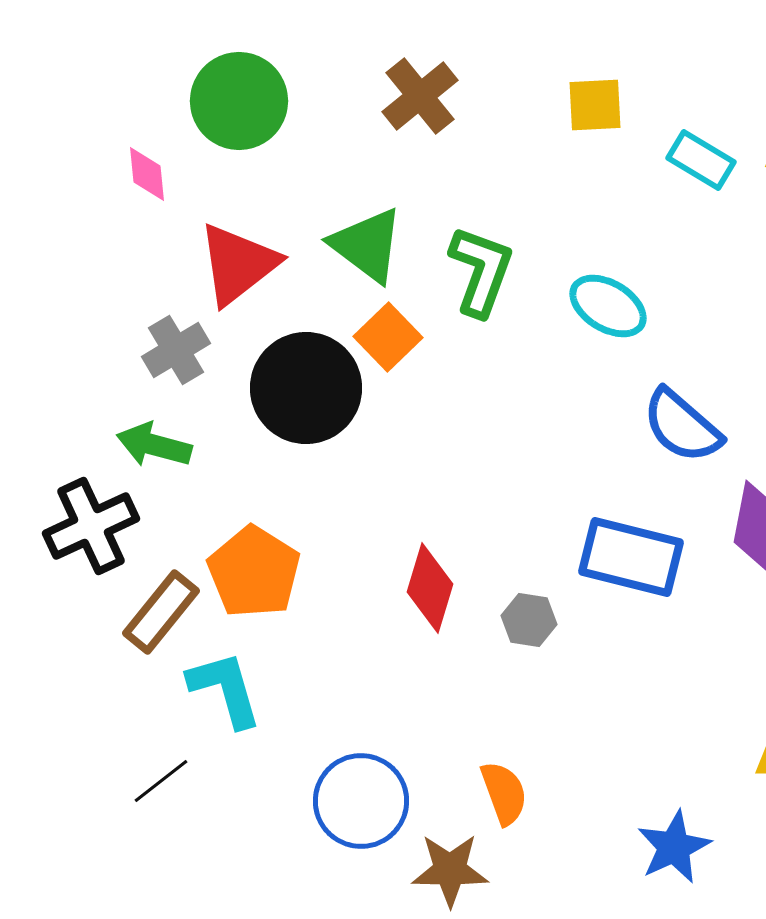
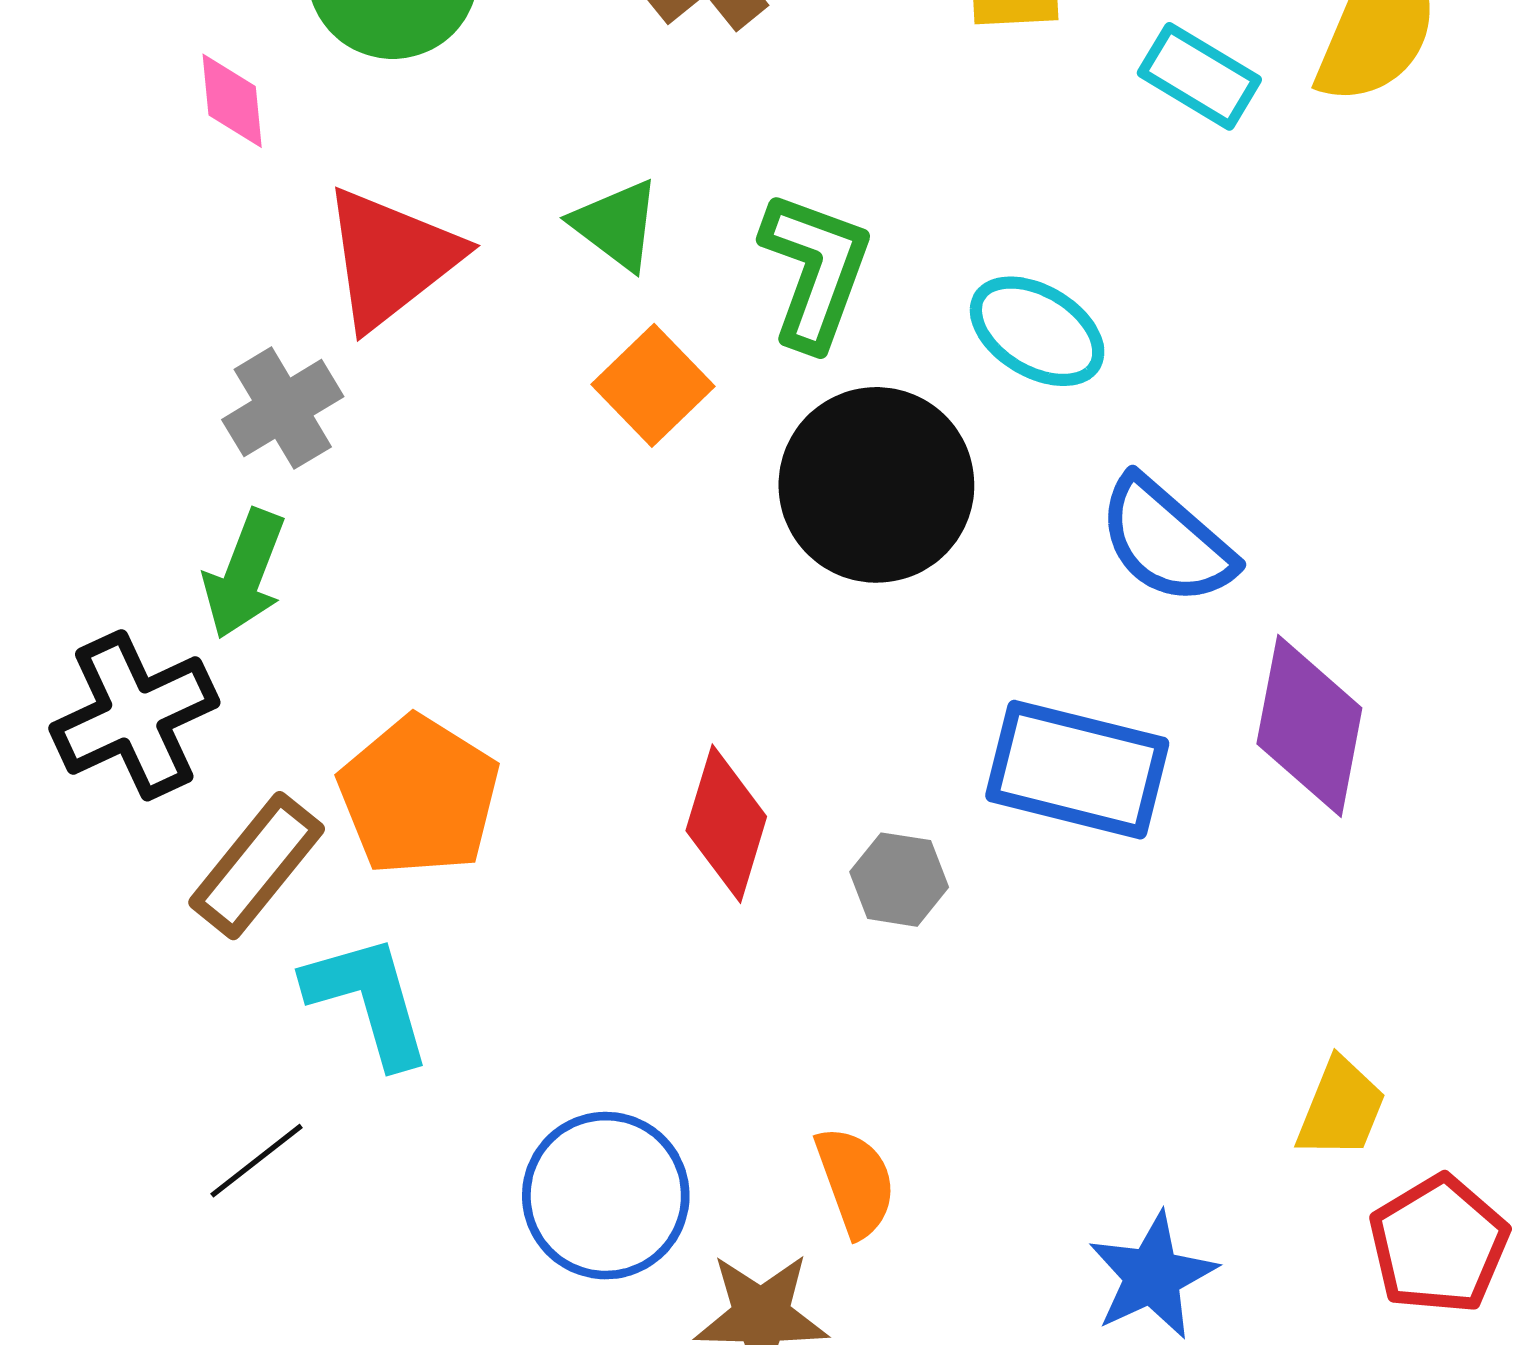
green triangle: (367, 245) -> (616, 225), size x0.7
black circle: (306, 388) -> (876, 485), moved
green arrow: (154, 445) -> (244, 574), turned -84

